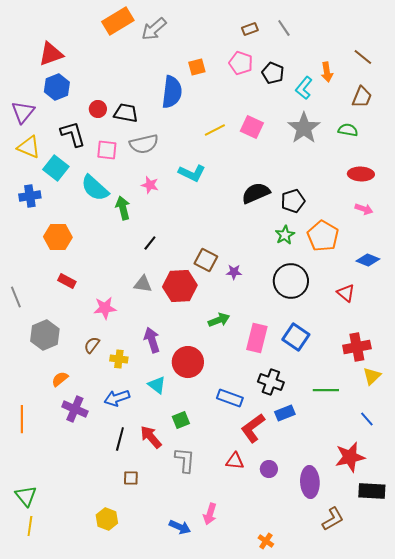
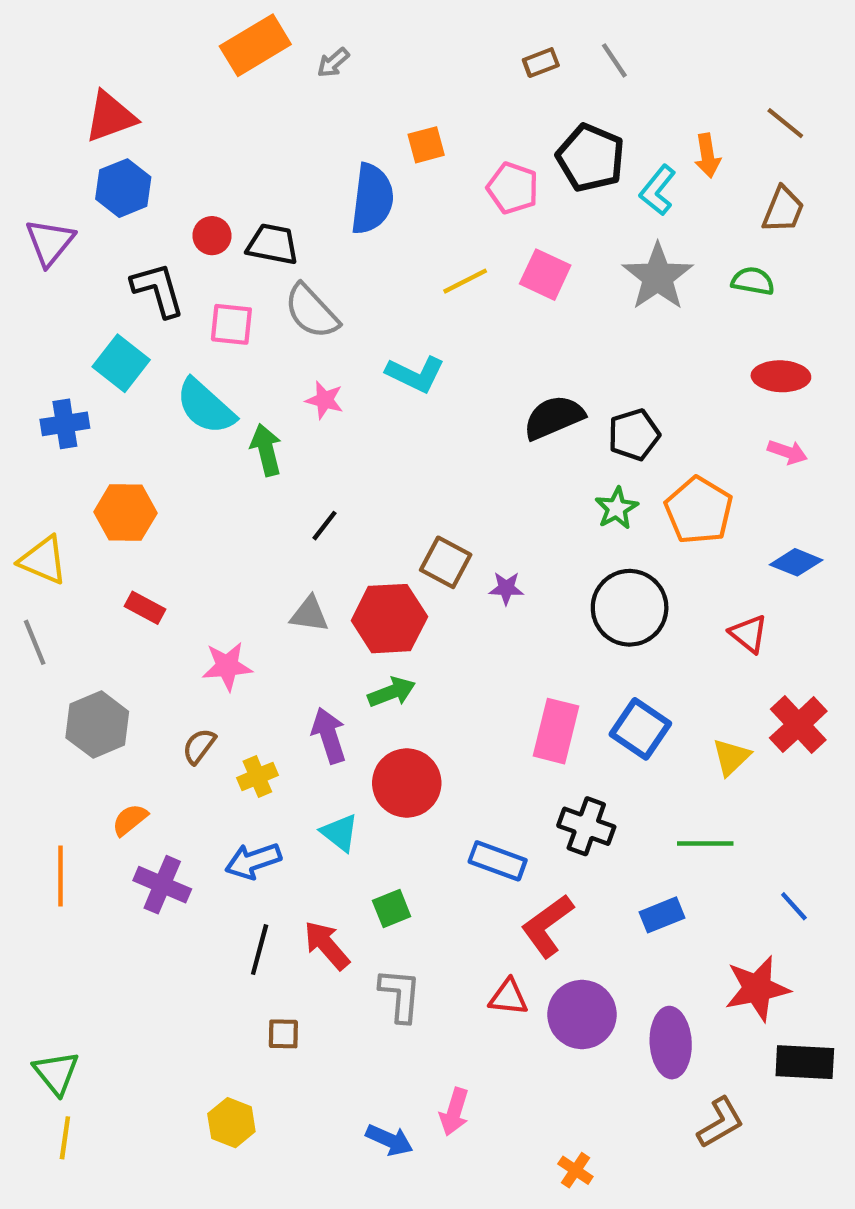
gray arrow: (154, 29) -> (333, 63), size x0.6
pink pentagon: (241, 63) -> (513, 188), moved
black pentagon: (273, 73) -> (591, 158), size x1.4
gray semicircle: (144, 144) -> (312, 311), turned 60
yellow triangle: (29, 147) -> (43, 560), moved
green arrow: (219, 320) -> (392, 692), moved
red cross: (357, 347) -> (798, 725), moved, turned -32
yellow cross: (119, 359) -> (257, 776), turned -30
yellow triangle: (372, 376) -> (731, 757), moved
blue rectangle: (285, 413) -> (662, 915), moved
orange line: (22, 419) -> (61, 876), moved
purple circle: (269, 469) -> (582, 1014), size x1.8

